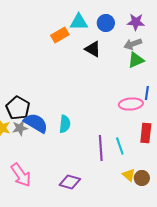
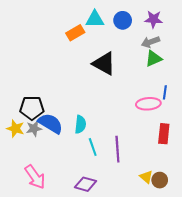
black triangle: (93, 49) -> (104, 64), moved, size x1.4
black pentagon: (18, 108) -> (32, 108), turned -30
cyan line: (120, 146) -> (93, 147), moved

